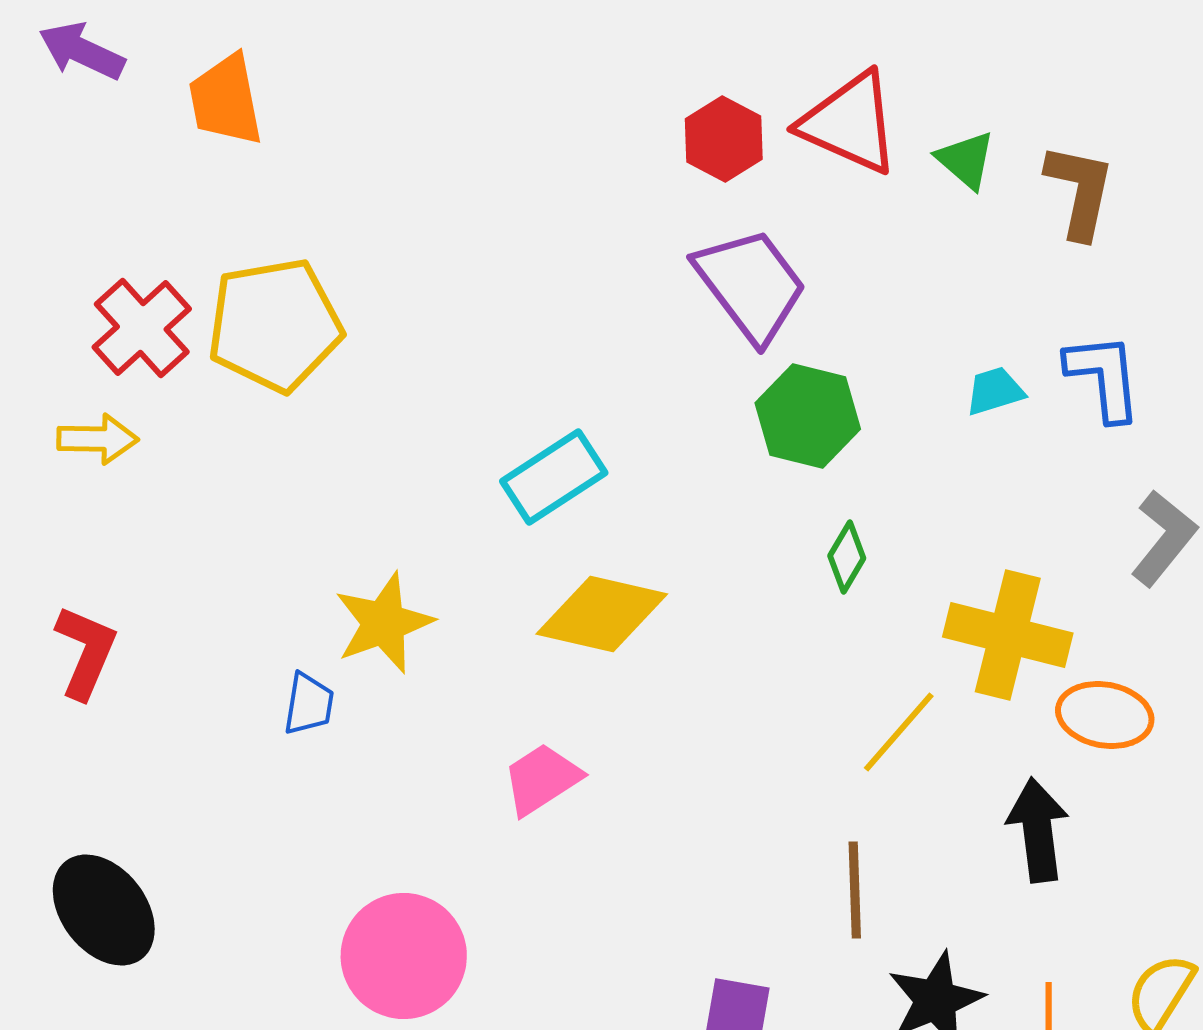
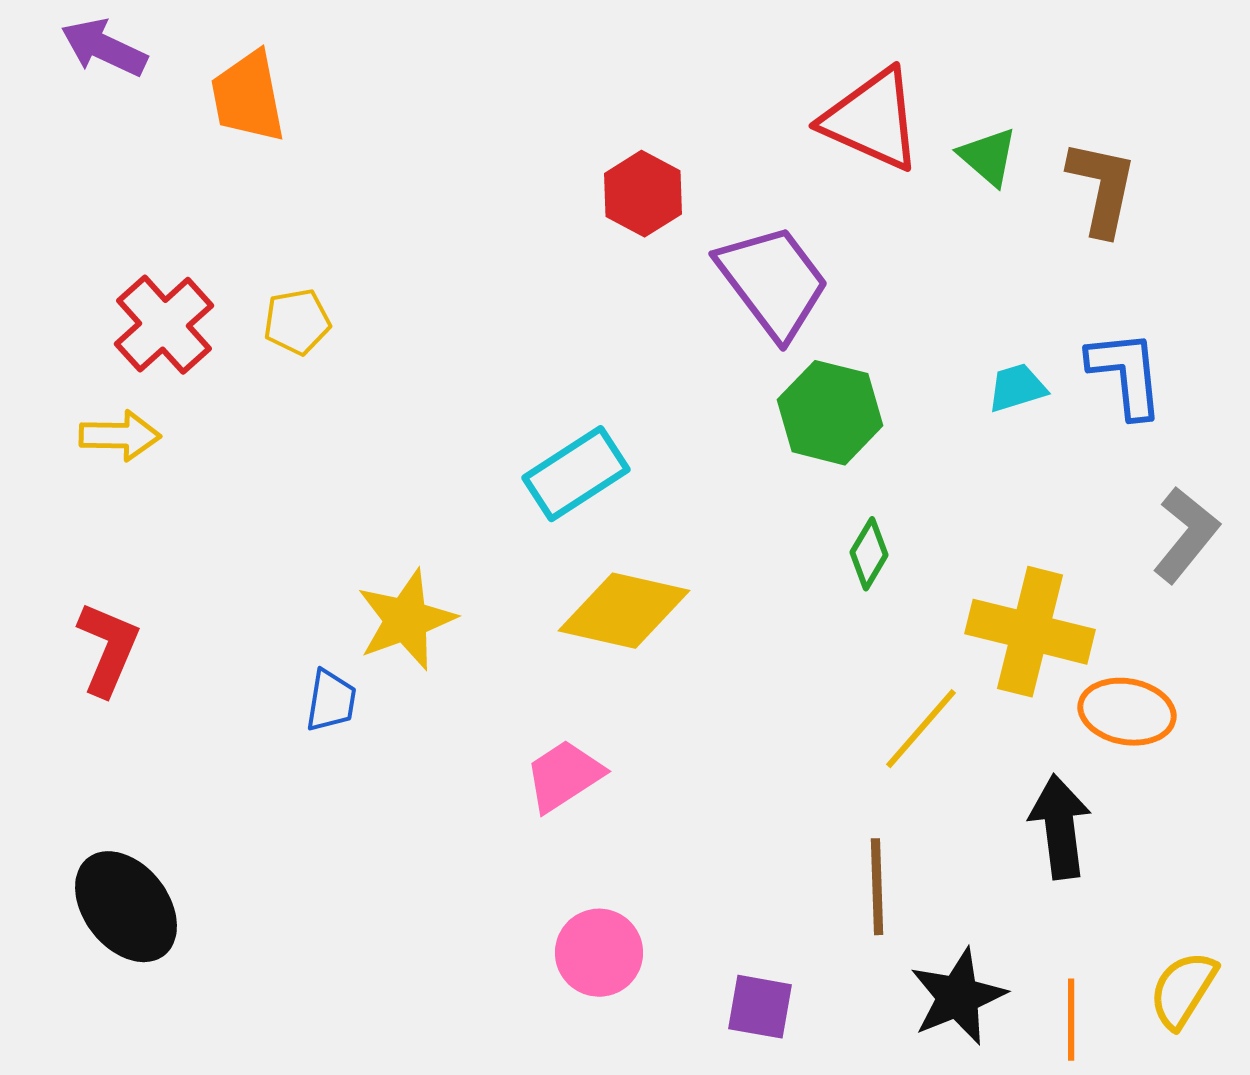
red hexagon: (724, 139) -> (643, 194), moved
yellow pentagon: (275, 325) -> (297, 322), size x0.5
pink circle: (404, 956) -> (599, 953), moved, size x0.7

